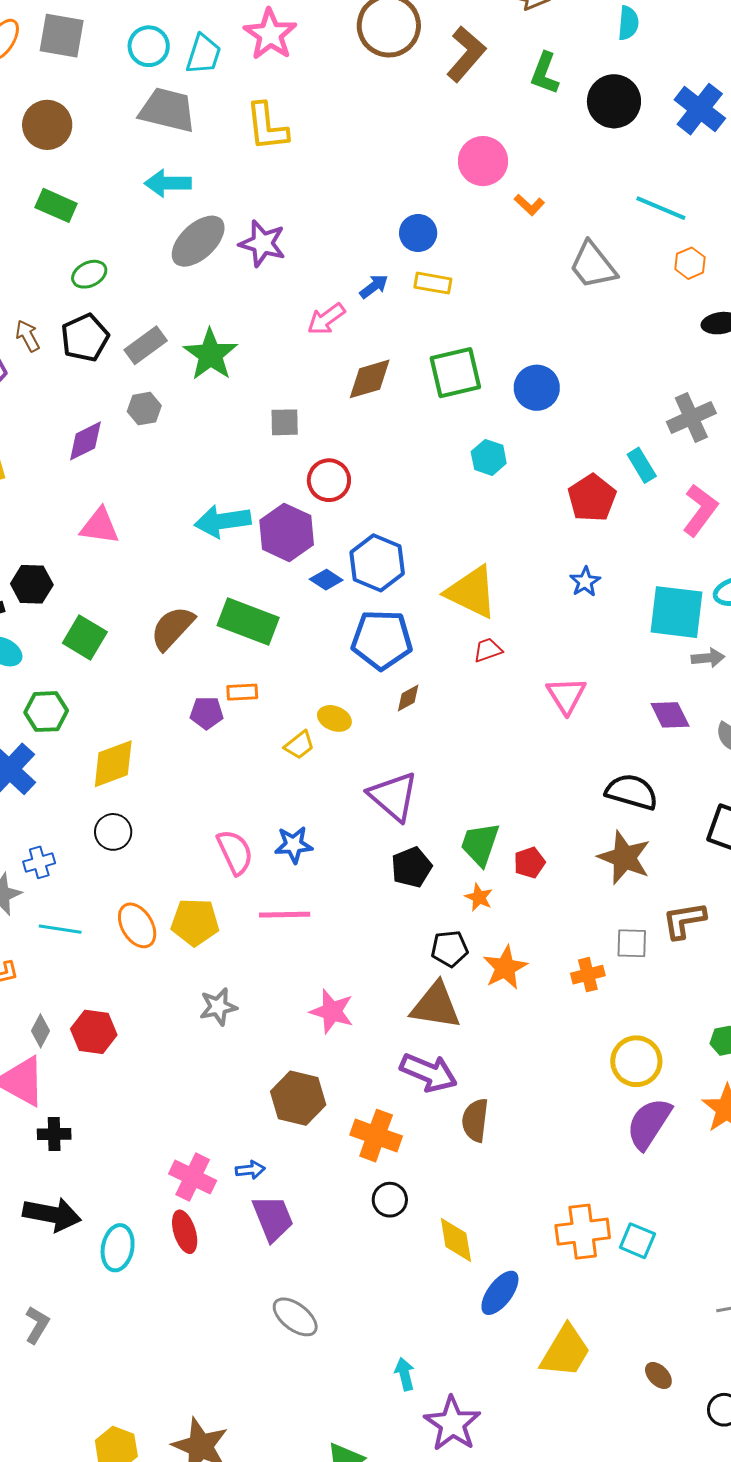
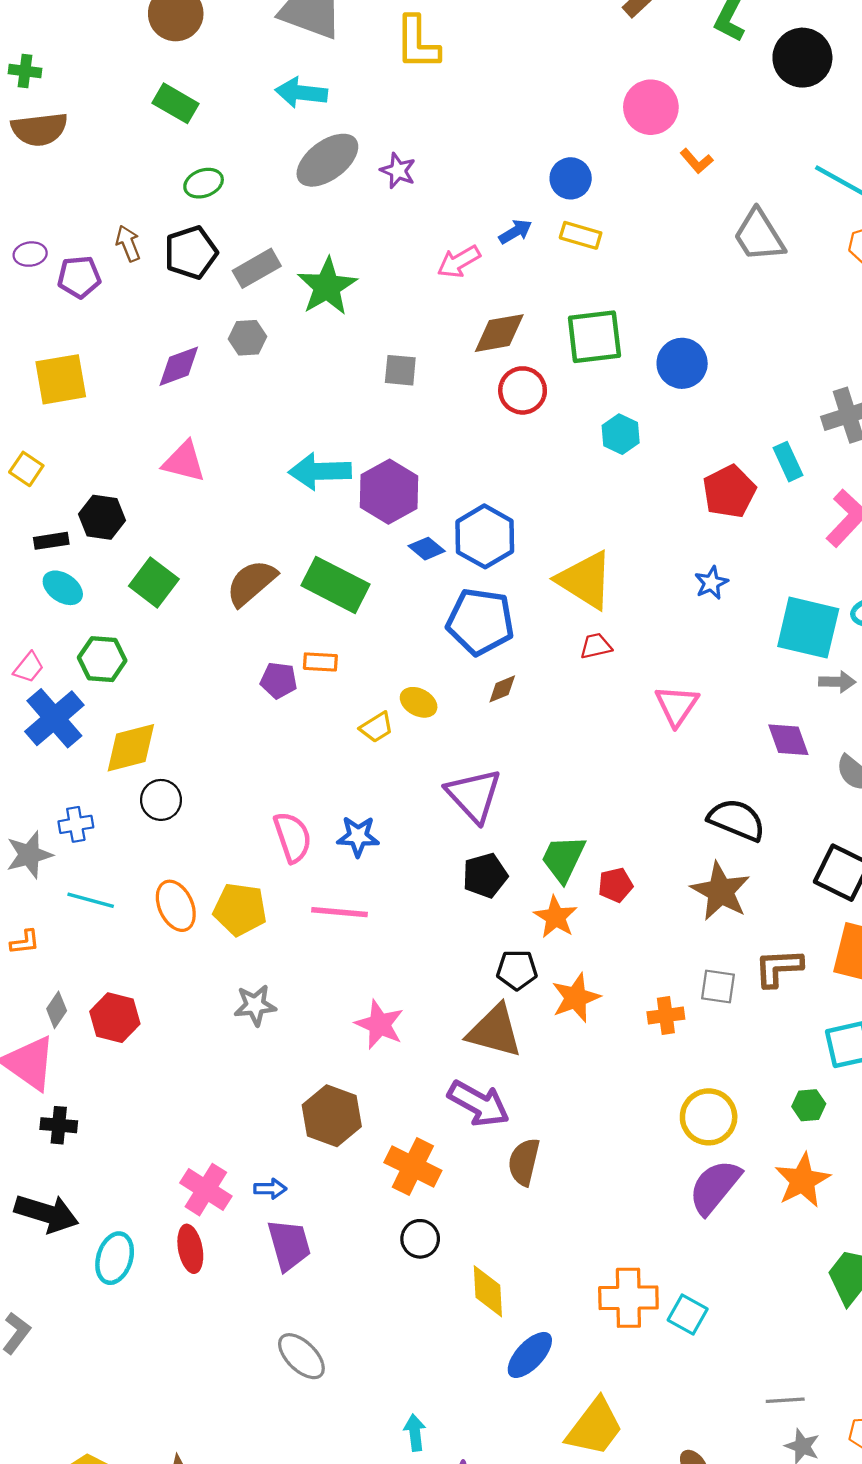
purple star: (262, 243) -> (398, 171), size x0.7
red circle: (329, 480) -> (523, 390), moved
yellow diamond: (113, 764) -> (131, 748), moved
orange star: (479, 897) -> (556, 917), size x1.4

